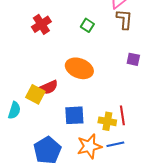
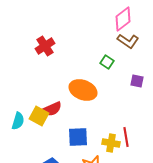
brown L-shape: (124, 19) -> (128, 41), turned 120
green square: (87, 25) -> (107, 62), moved
cyan semicircle: (14, 110) -> (18, 121), moved

